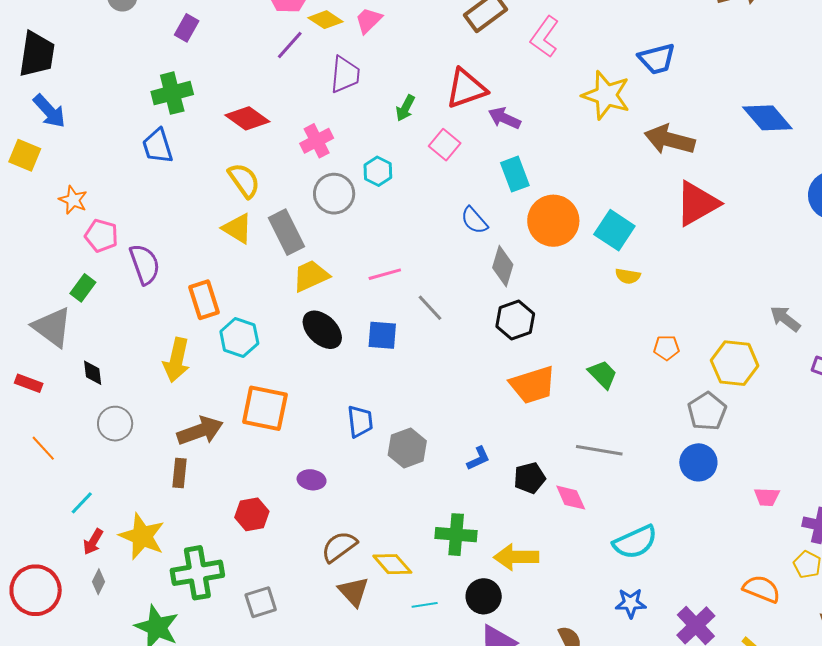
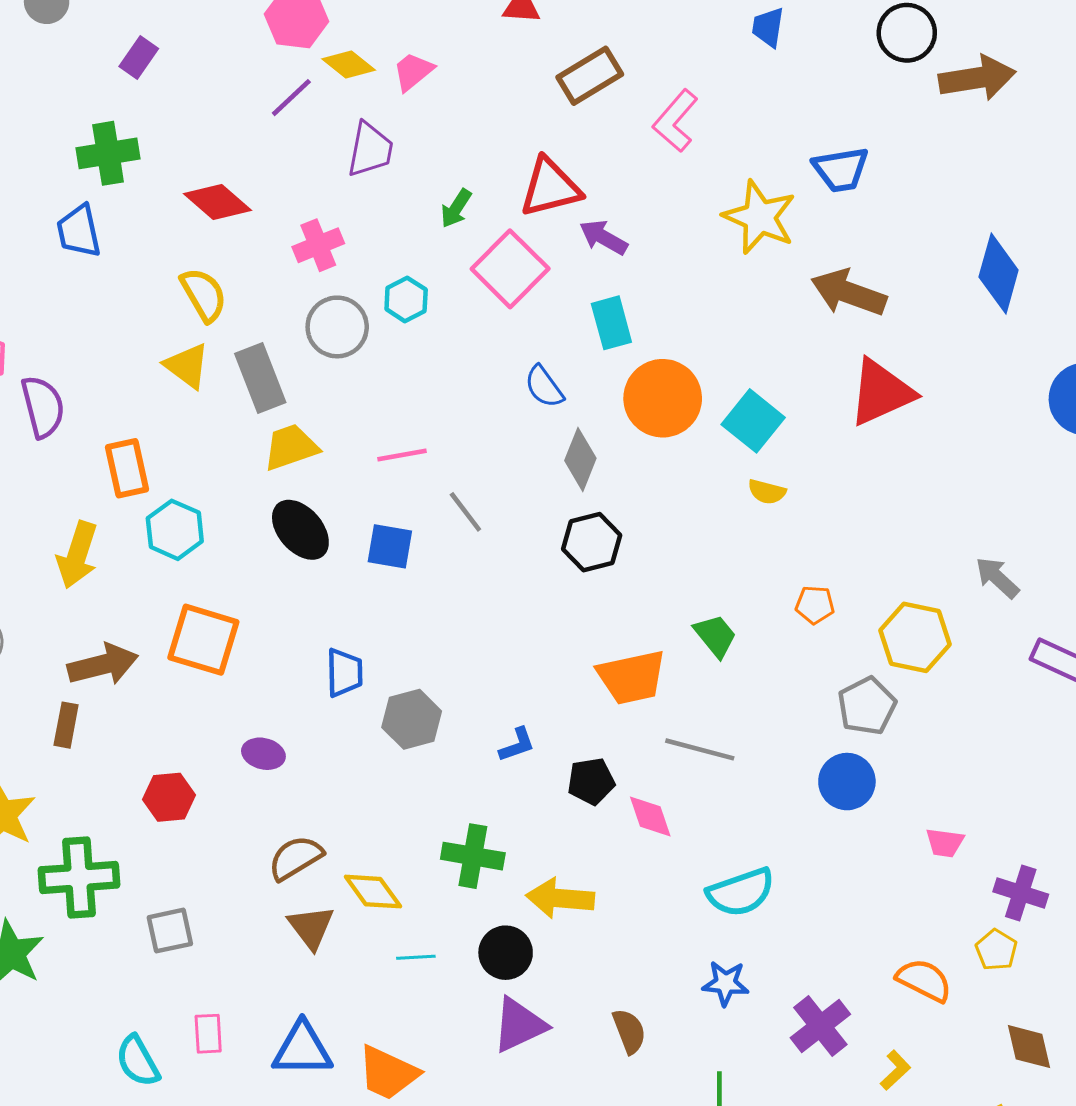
blue diamond: (767, 118) -> (999, 274), turned 51
pink square: (445, 145) -> (510, 269), size x1.6
orange trapezoid: (533, 385) -> (632, 677), moved

